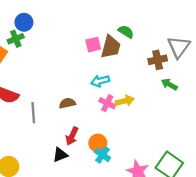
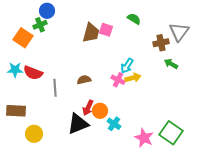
pink square: (93, 45) -> (106, 30), turned 32
brown trapezoid: (111, 47) -> (91, 33), moved
cyan arrow: (100, 81) -> (127, 66), moved, turned -42
orange circle: (98, 143) -> (100, 111), moved
black triangle: (60, 155) -> (78, 124), size x1.6

